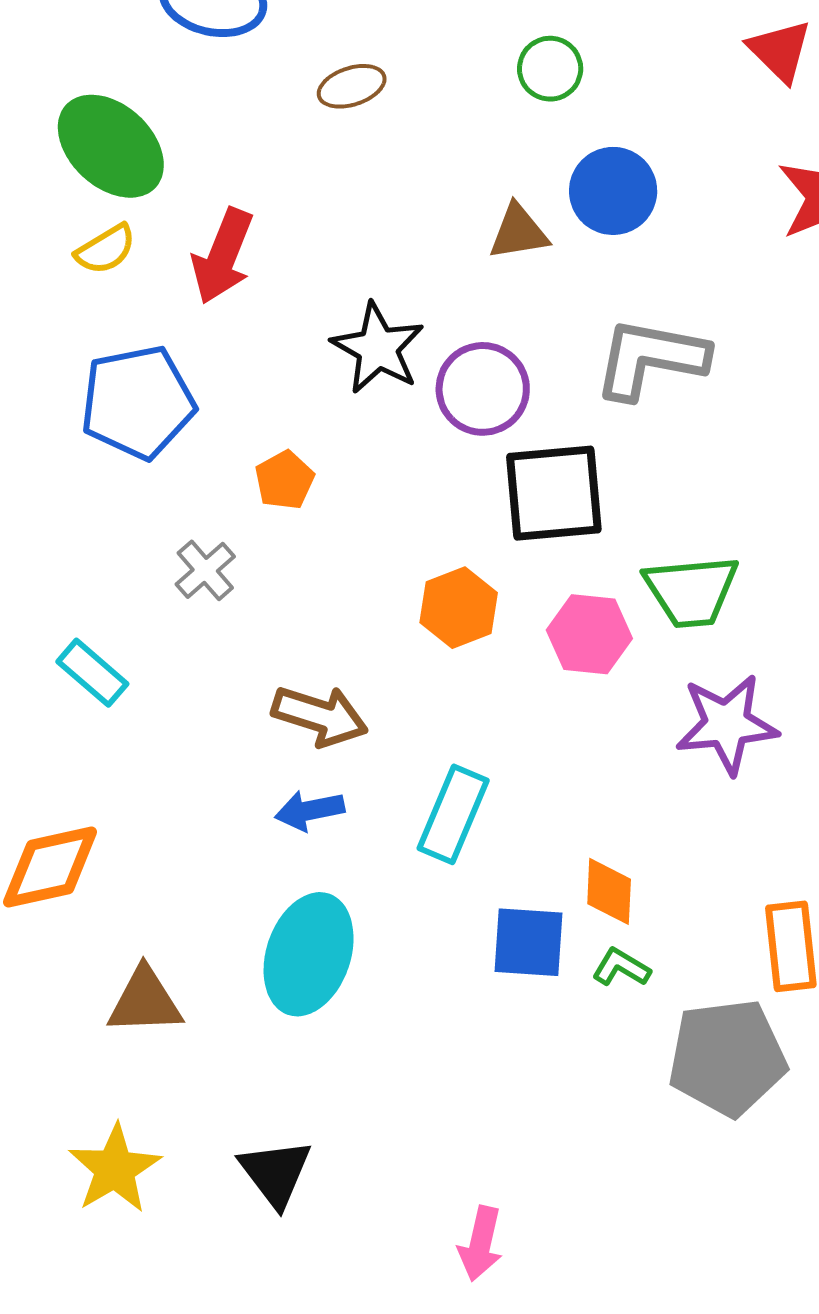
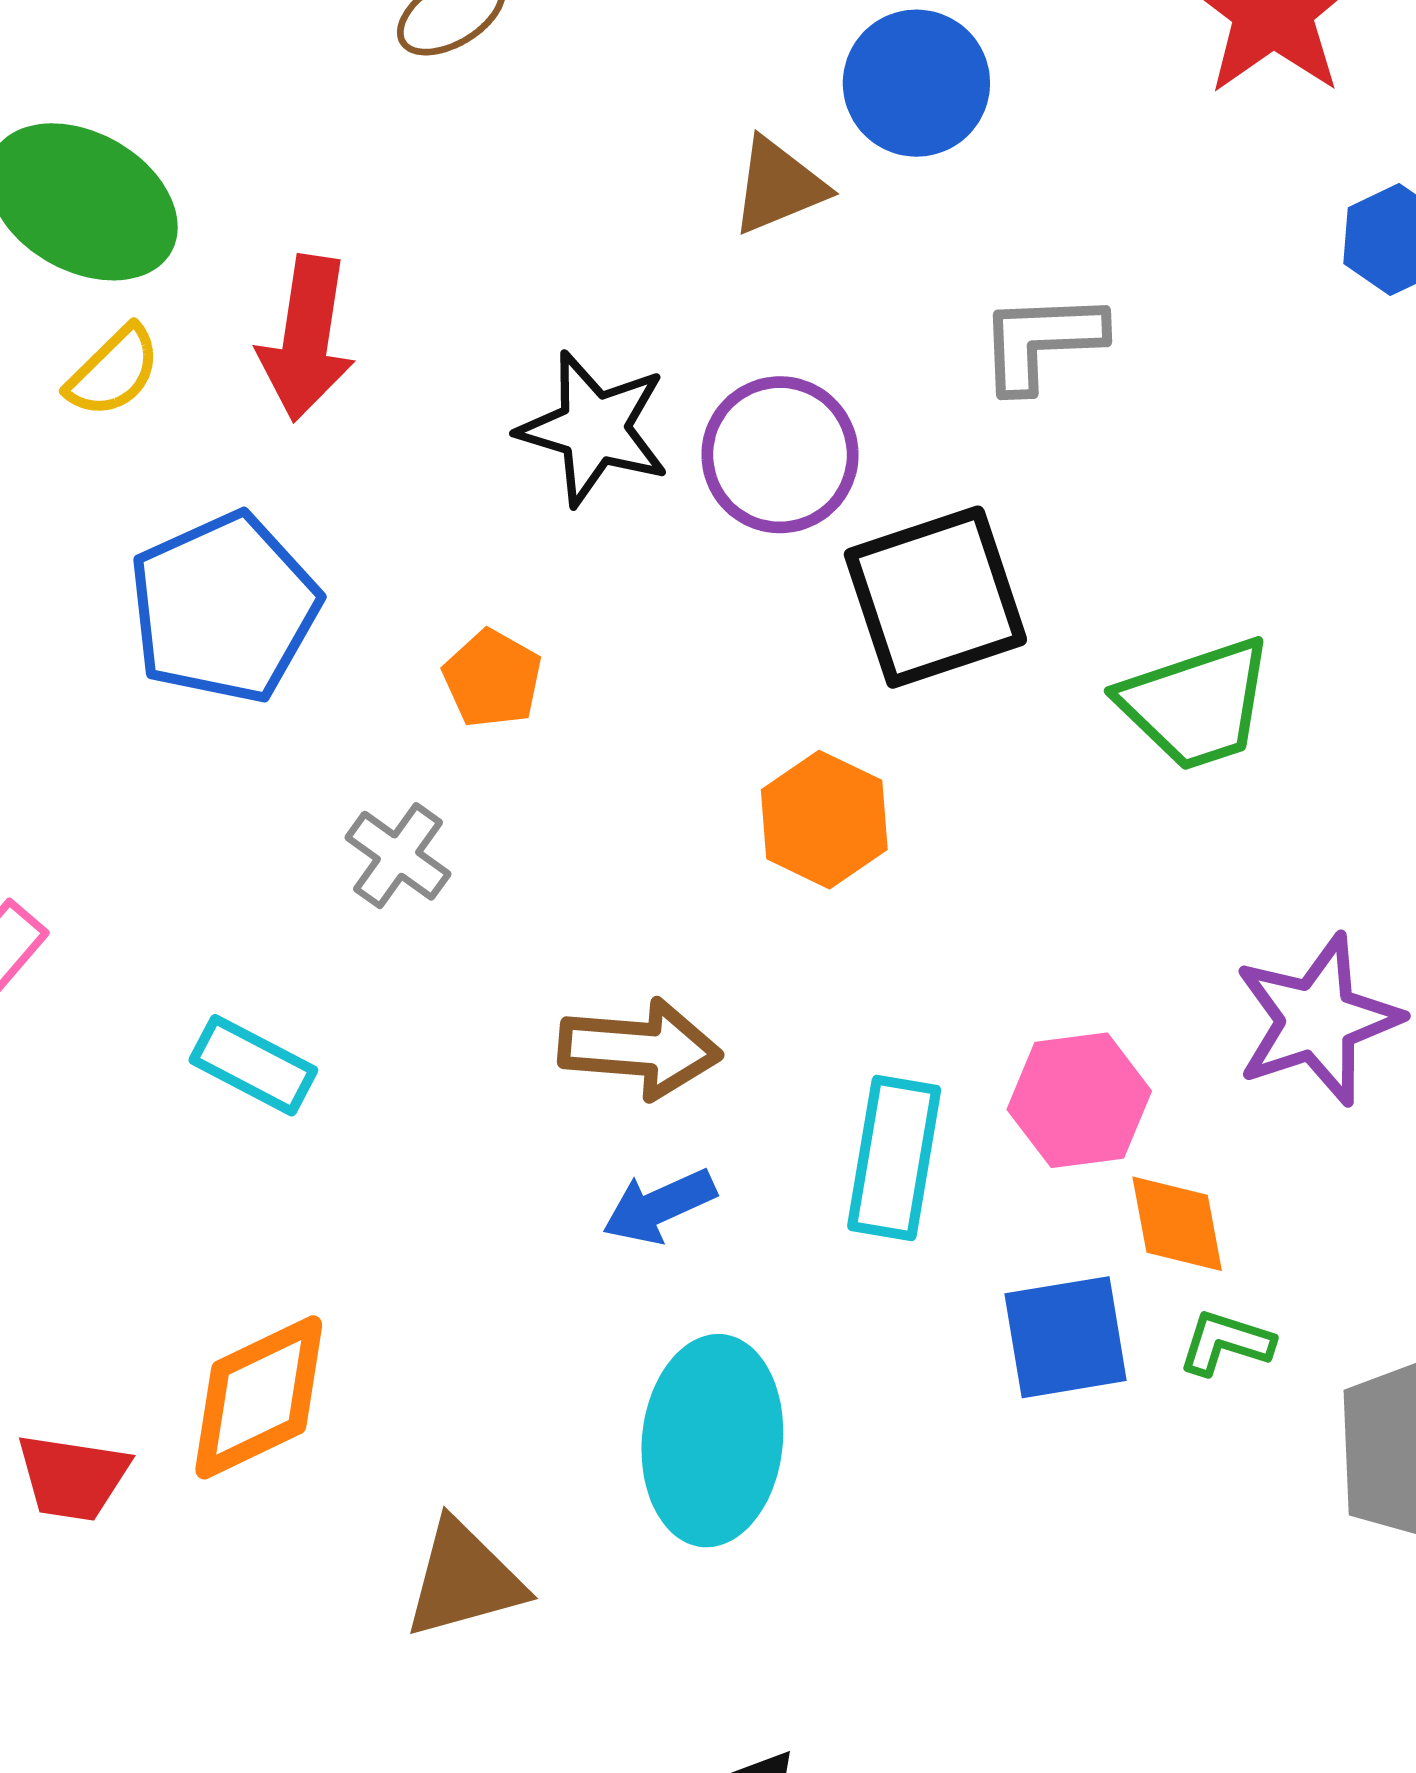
gray L-shape: (650, 359) -> (1041, 341), size x0.7
pink hexagon: (589, 634) -> (1079, 1100), moved
purple star: (727, 724) -> (1317, 1020), moved

